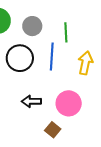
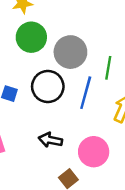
gray circle: (32, 26) -> (70, 52), size x1.4

